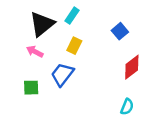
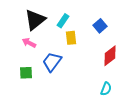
cyan rectangle: (72, 16) -> (63, 21), moved
yellow rectangle: (74, 46) -> (71, 38), moved, turned -32

